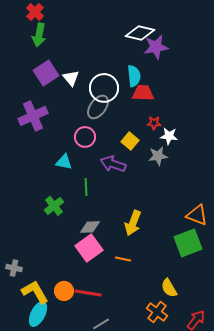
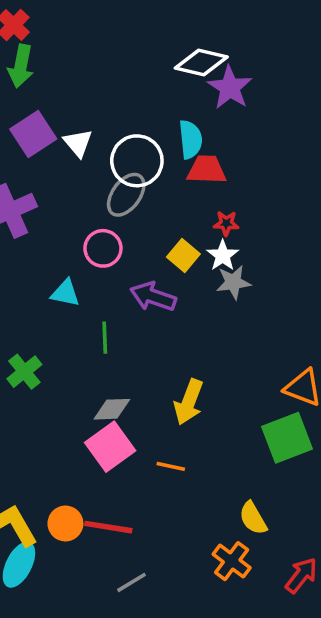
purple star: (156, 47) -> (230, 88), turned -30
white star: (169, 136) -> (223, 256), moved, turned 30
green cross: (54, 206) -> (24, 372), moved

